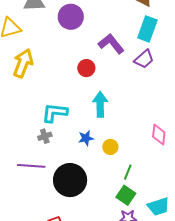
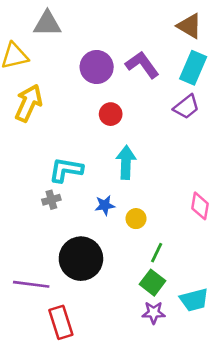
purple circle: (71, 17) -> (97, 67), moved
purple L-shape: (111, 44) -> (142, 65), moved
purple line: (31, 166) -> (31, 284), moved

